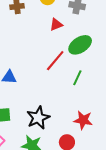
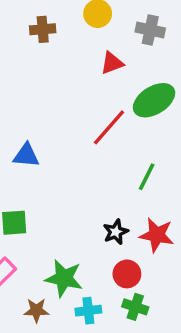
green line: (77, 78) -> (147, 177), moved
black star: (38, 118) -> (116, 232), moved, size x0.6

